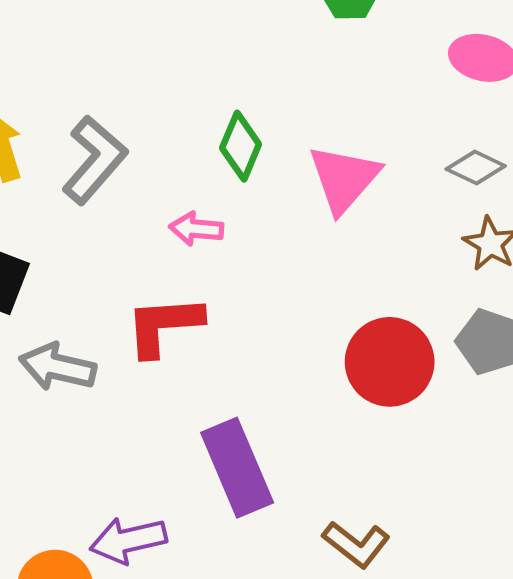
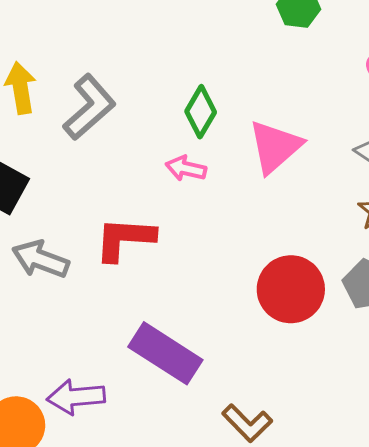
pink arrow: (196, 229) -> (186, 168), moved
purple rectangle: (237, 468) -> (165, 353), turned -42

